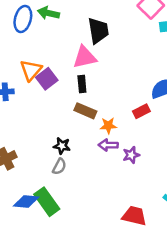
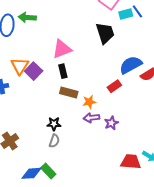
black trapezoid: (98, 31) -> (105, 33), moved
green rectangle: (47, 202) -> (48, 171), size x0.7
red trapezoid: (134, 216) -> (131, 162), moved

